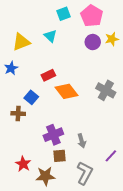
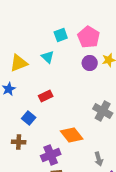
orange diamond: (67, 91) -> (72, 135), moved
brown cross: (18, 114) -> (19, 142), moved
gray arrow: (82, 141) -> (99, 159), moved

